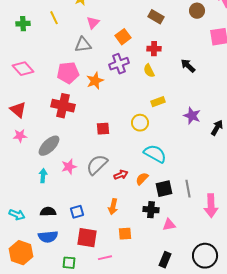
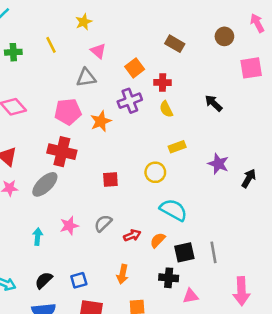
pink triangle: (93, 23) -> (98, 51), turned -32
red cross: (154, 49) -> (163, 82), moved
gray ellipse: (49, 146) -> (45, 184), moved
gray semicircle: (97, 165) -> (103, 223), size x0.7
pink arrow: (211, 206) -> (241, 291), moved
black semicircle: (48, 212) -> (44, 280), turned -42

